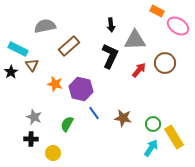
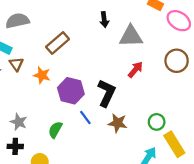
gray semicircle: (45, 26) -> (17, 21), moved
black L-shape: (110, 56) -> (106, 93), moved
brown circle: (165, 63) -> (177, 61), moved
orange star: (55, 84) -> (42, 75), moved
green circle: (153, 124) -> (157, 122), moved

